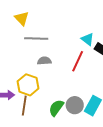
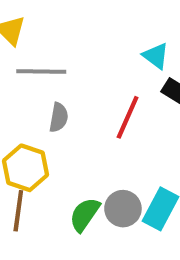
cyan triangle: (88, 39) -> (156, 56), moved
gray semicircle: (44, 61) -> (59, 117), turned 104

